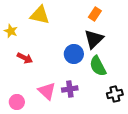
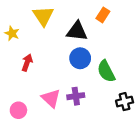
yellow triangle: (40, 15) -> (43, 16), turned 45
black triangle: (94, 39) -> (77, 31), moved, turned 50
red arrow: (25, 58) -> (27, 63), turned -98

